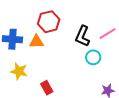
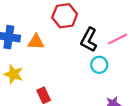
red hexagon: (49, 22) -> (65, 16), moved

